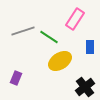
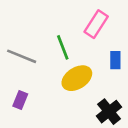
gray line: (23, 31) -> (22, 56), moved, turned 40
green line: (49, 37) -> (63, 47), turned 36

